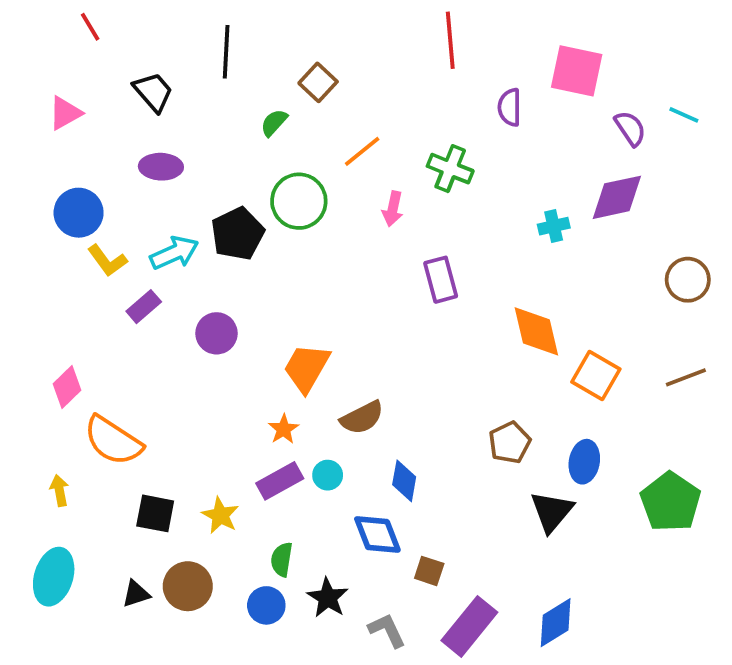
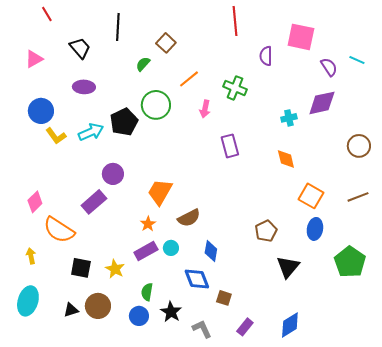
purple rectangle: (144, 307) -> (94, 202), moved, size x1.4
orange diamond: (536, 331) -> (286, 159), moved, size x0.7
blue ellipse: (584, 462) -> (315, 229), moved
purple rectangle: (469, 626) -> (245, 327), size x0.6

